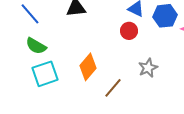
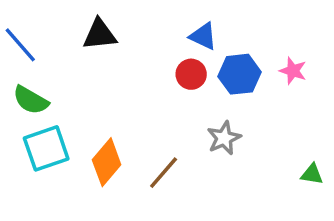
blue hexagon: (165, 16) -> (239, 74), moved
orange diamond: (88, 67) -> (107, 162), moved

